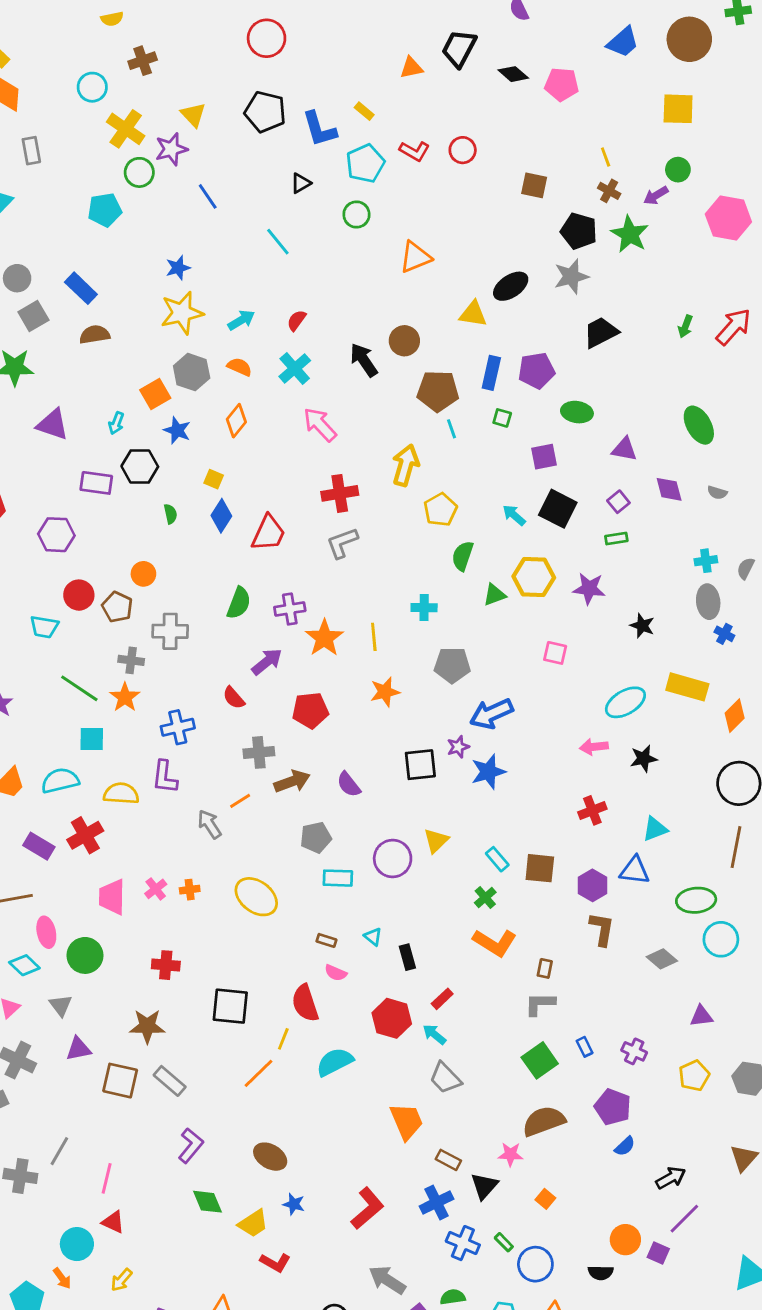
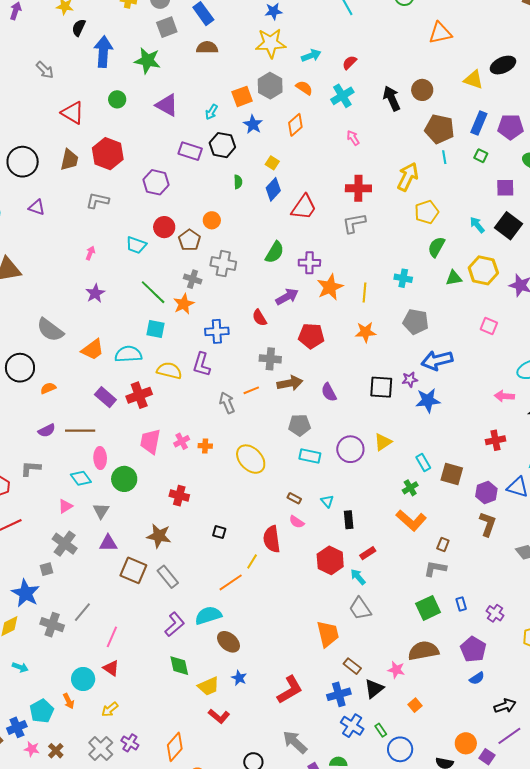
pink arrow: (320, 425) -> (353, 138), size x0.6
black square: (230, 1006) -> (219, 532), size x0.5
cyan semicircle: (335, 1062) -> (208, 615), moved

